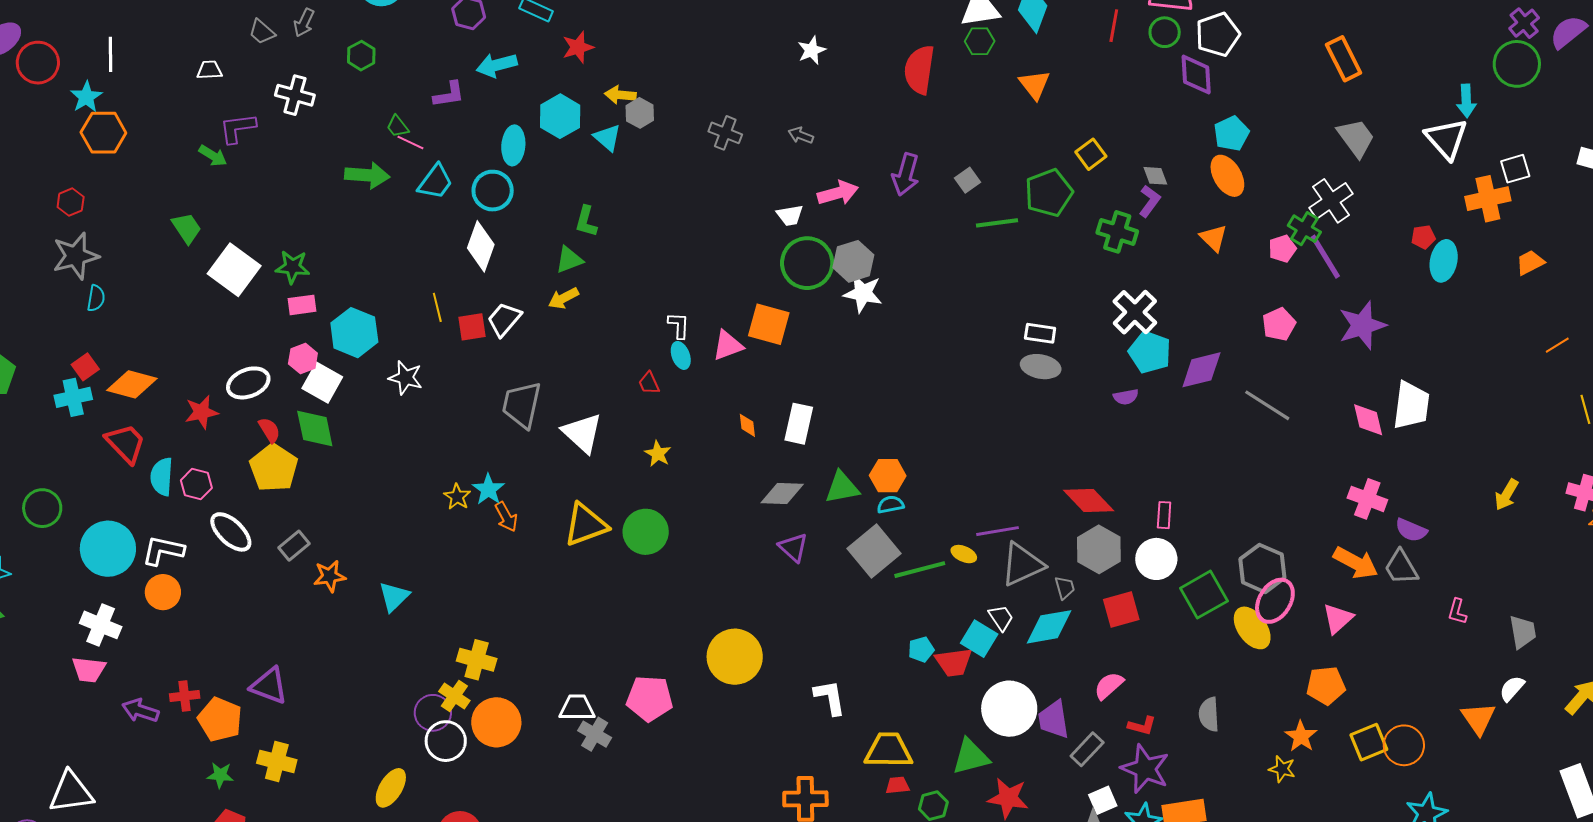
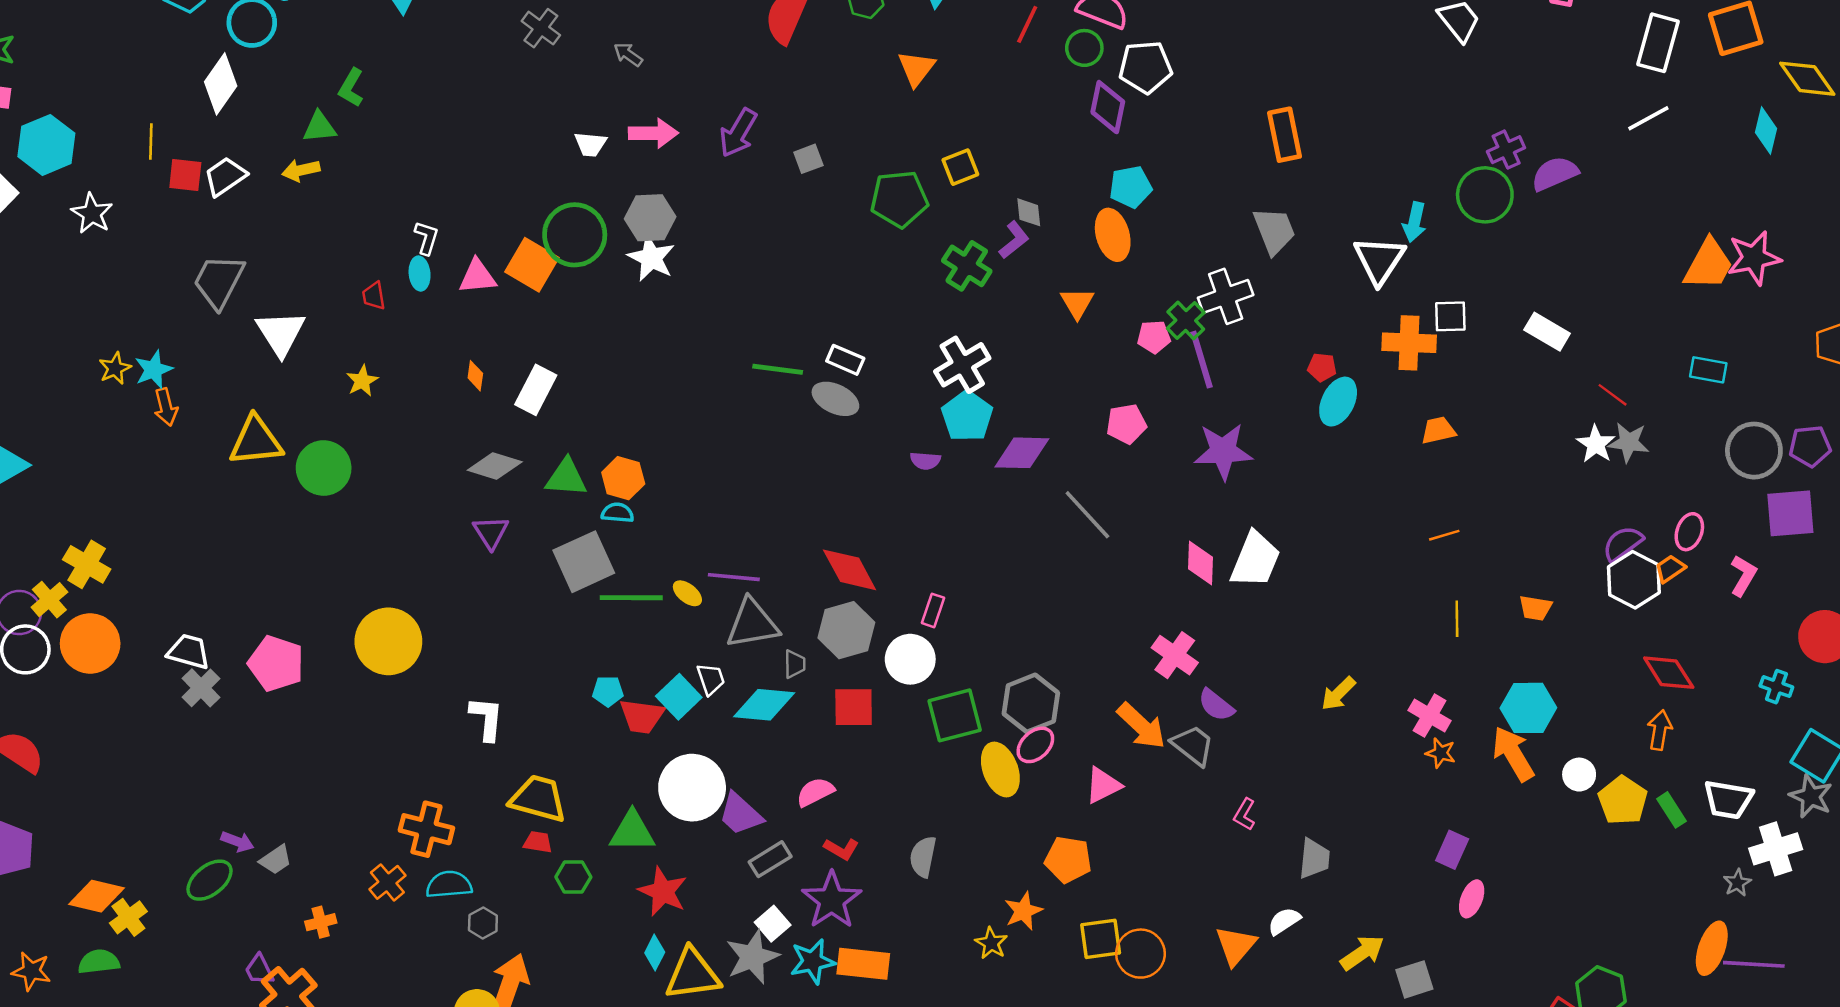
green line: (997, 223) -> (778, 369), moved
green circle: (807, 263) -> (575, 235), moved
gray trapezoid: (1401, 567) -> (1193, 745), turned 144
pink ellipse: (1275, 601) -> (1035, 745), size x0.7
purple trapezoid: (1054, 719) -> (740, 814), turned -54
white square: (1103, 800) -> (773, 924), turned -32

